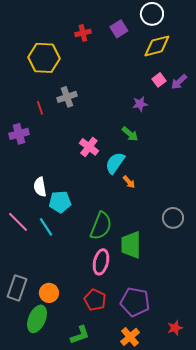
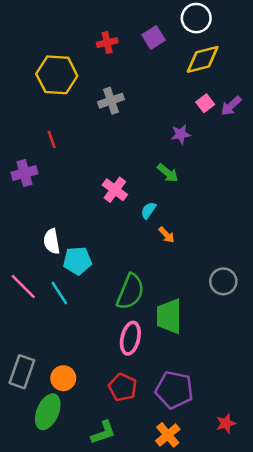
gray cross: (67, 97) -> (111, 101), moved
cyan semicircle: (115, 163) -> (148, 210), size x0.6

